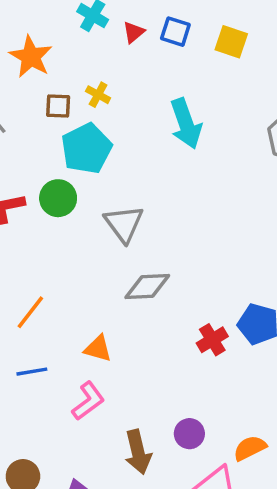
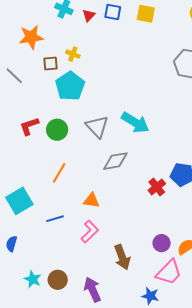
orange star: (31, 57) -> (31, 37), turned -30
cyan arrow: (186, 124) -> (135, 122), moved, turned -32
green circle: (58, 198) -> (57, 130), moved
orange line: (30, 312) -> (59, 173), moved
purple circle: (189, 434) -> (162, 243), moved

